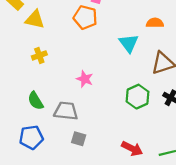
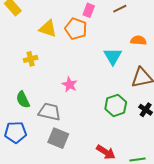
yellow triangle: (35, 19) -> (48, 29), moved
gray square: (79, 139) -> (58, 138), size x1.5

